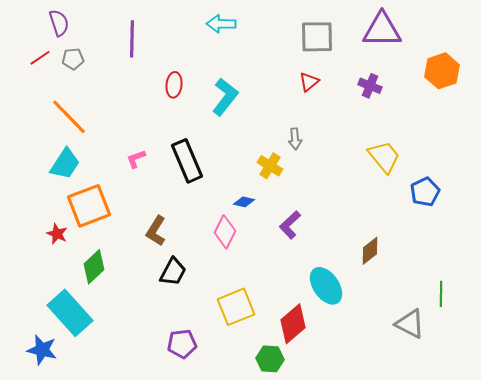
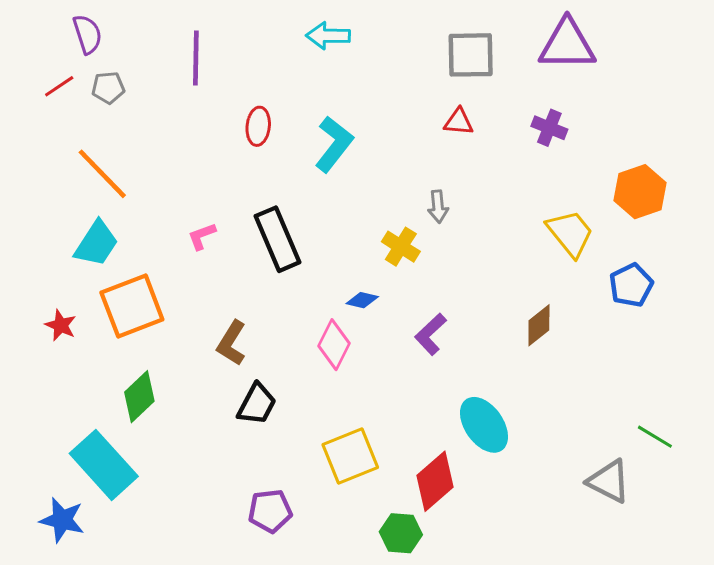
orange hexagon: (442, 71) -> (640, 192), moved
red triangle: (309, 82) -> (459, 122), turned 45
red star: (57, 234) -> (61, 325), moved
brown diamond: (370, 251) -> (539, 325), moved
green line: (441, 294) -> (655, 437), turned -60

